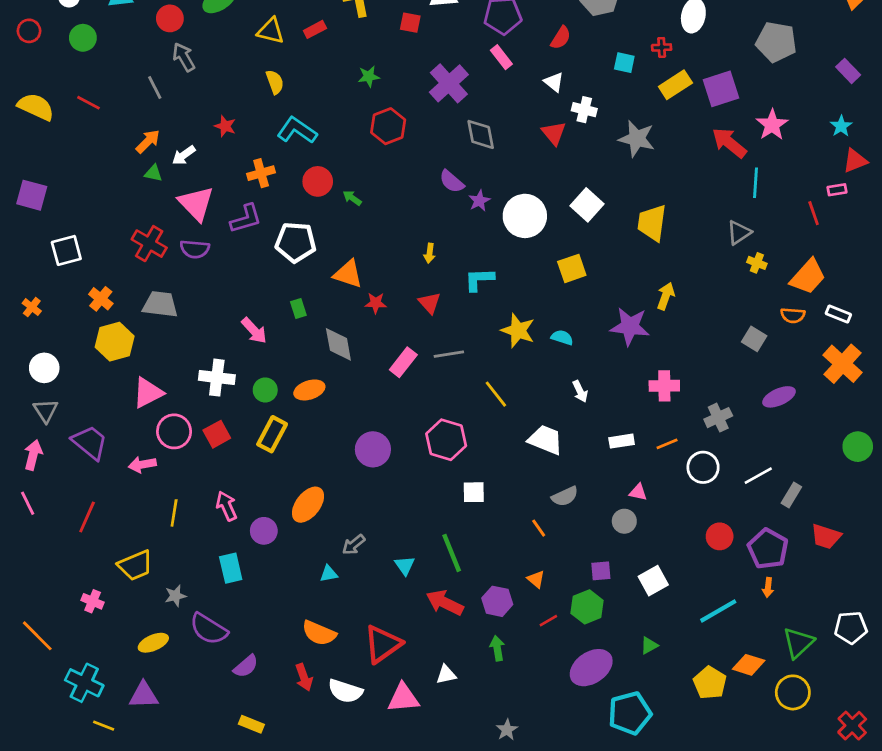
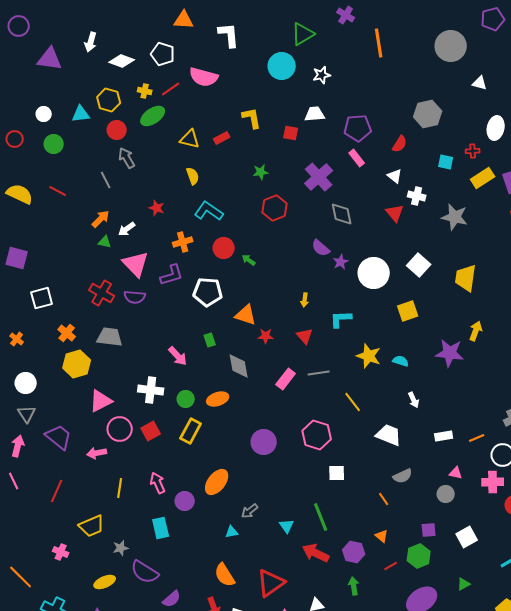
pink cross: (664, 386) -> (493, 482), moved
orange semicircle: (319, 633) -> (225, 575), turned 35

